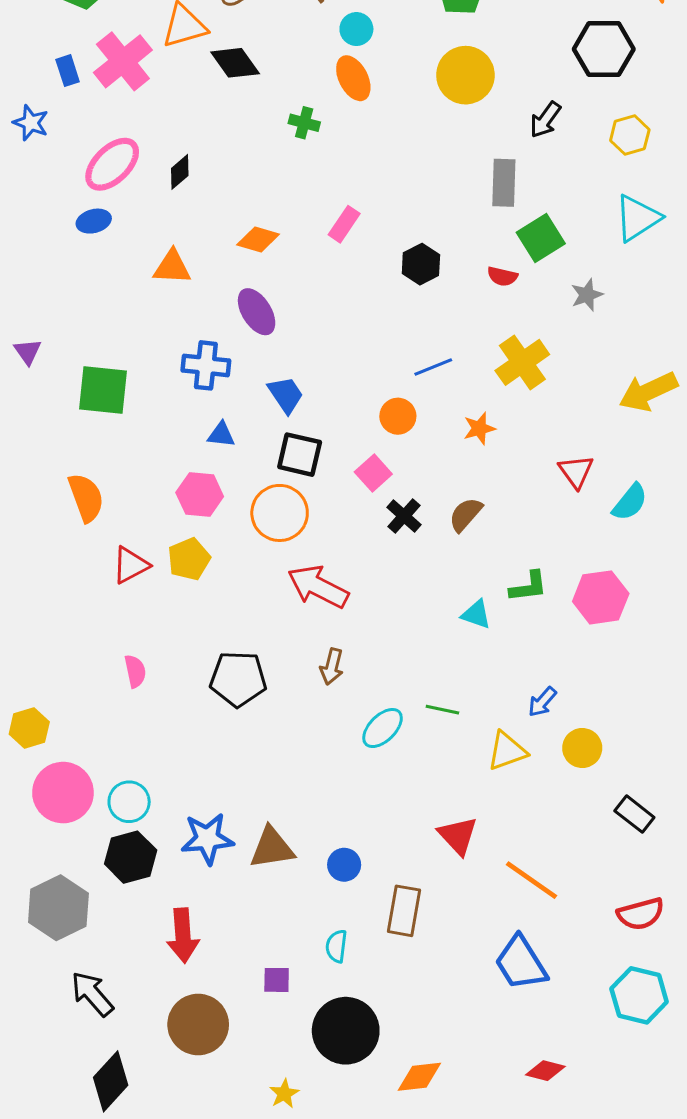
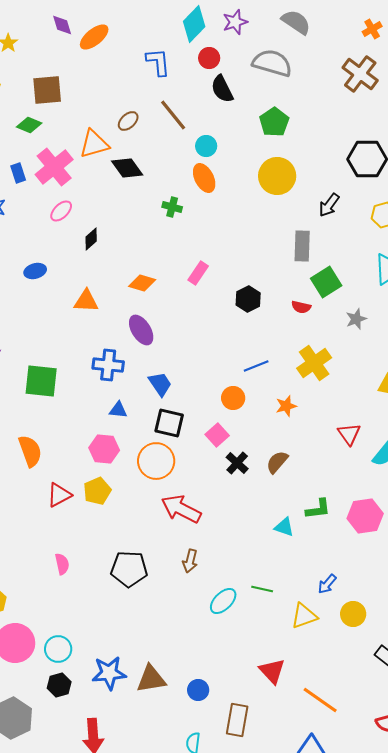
pink ellipse: (112, 164) -> (61, 211), moved, size x0.6
black hexagon: (131, 857) -> (59, 685), size x0.7

